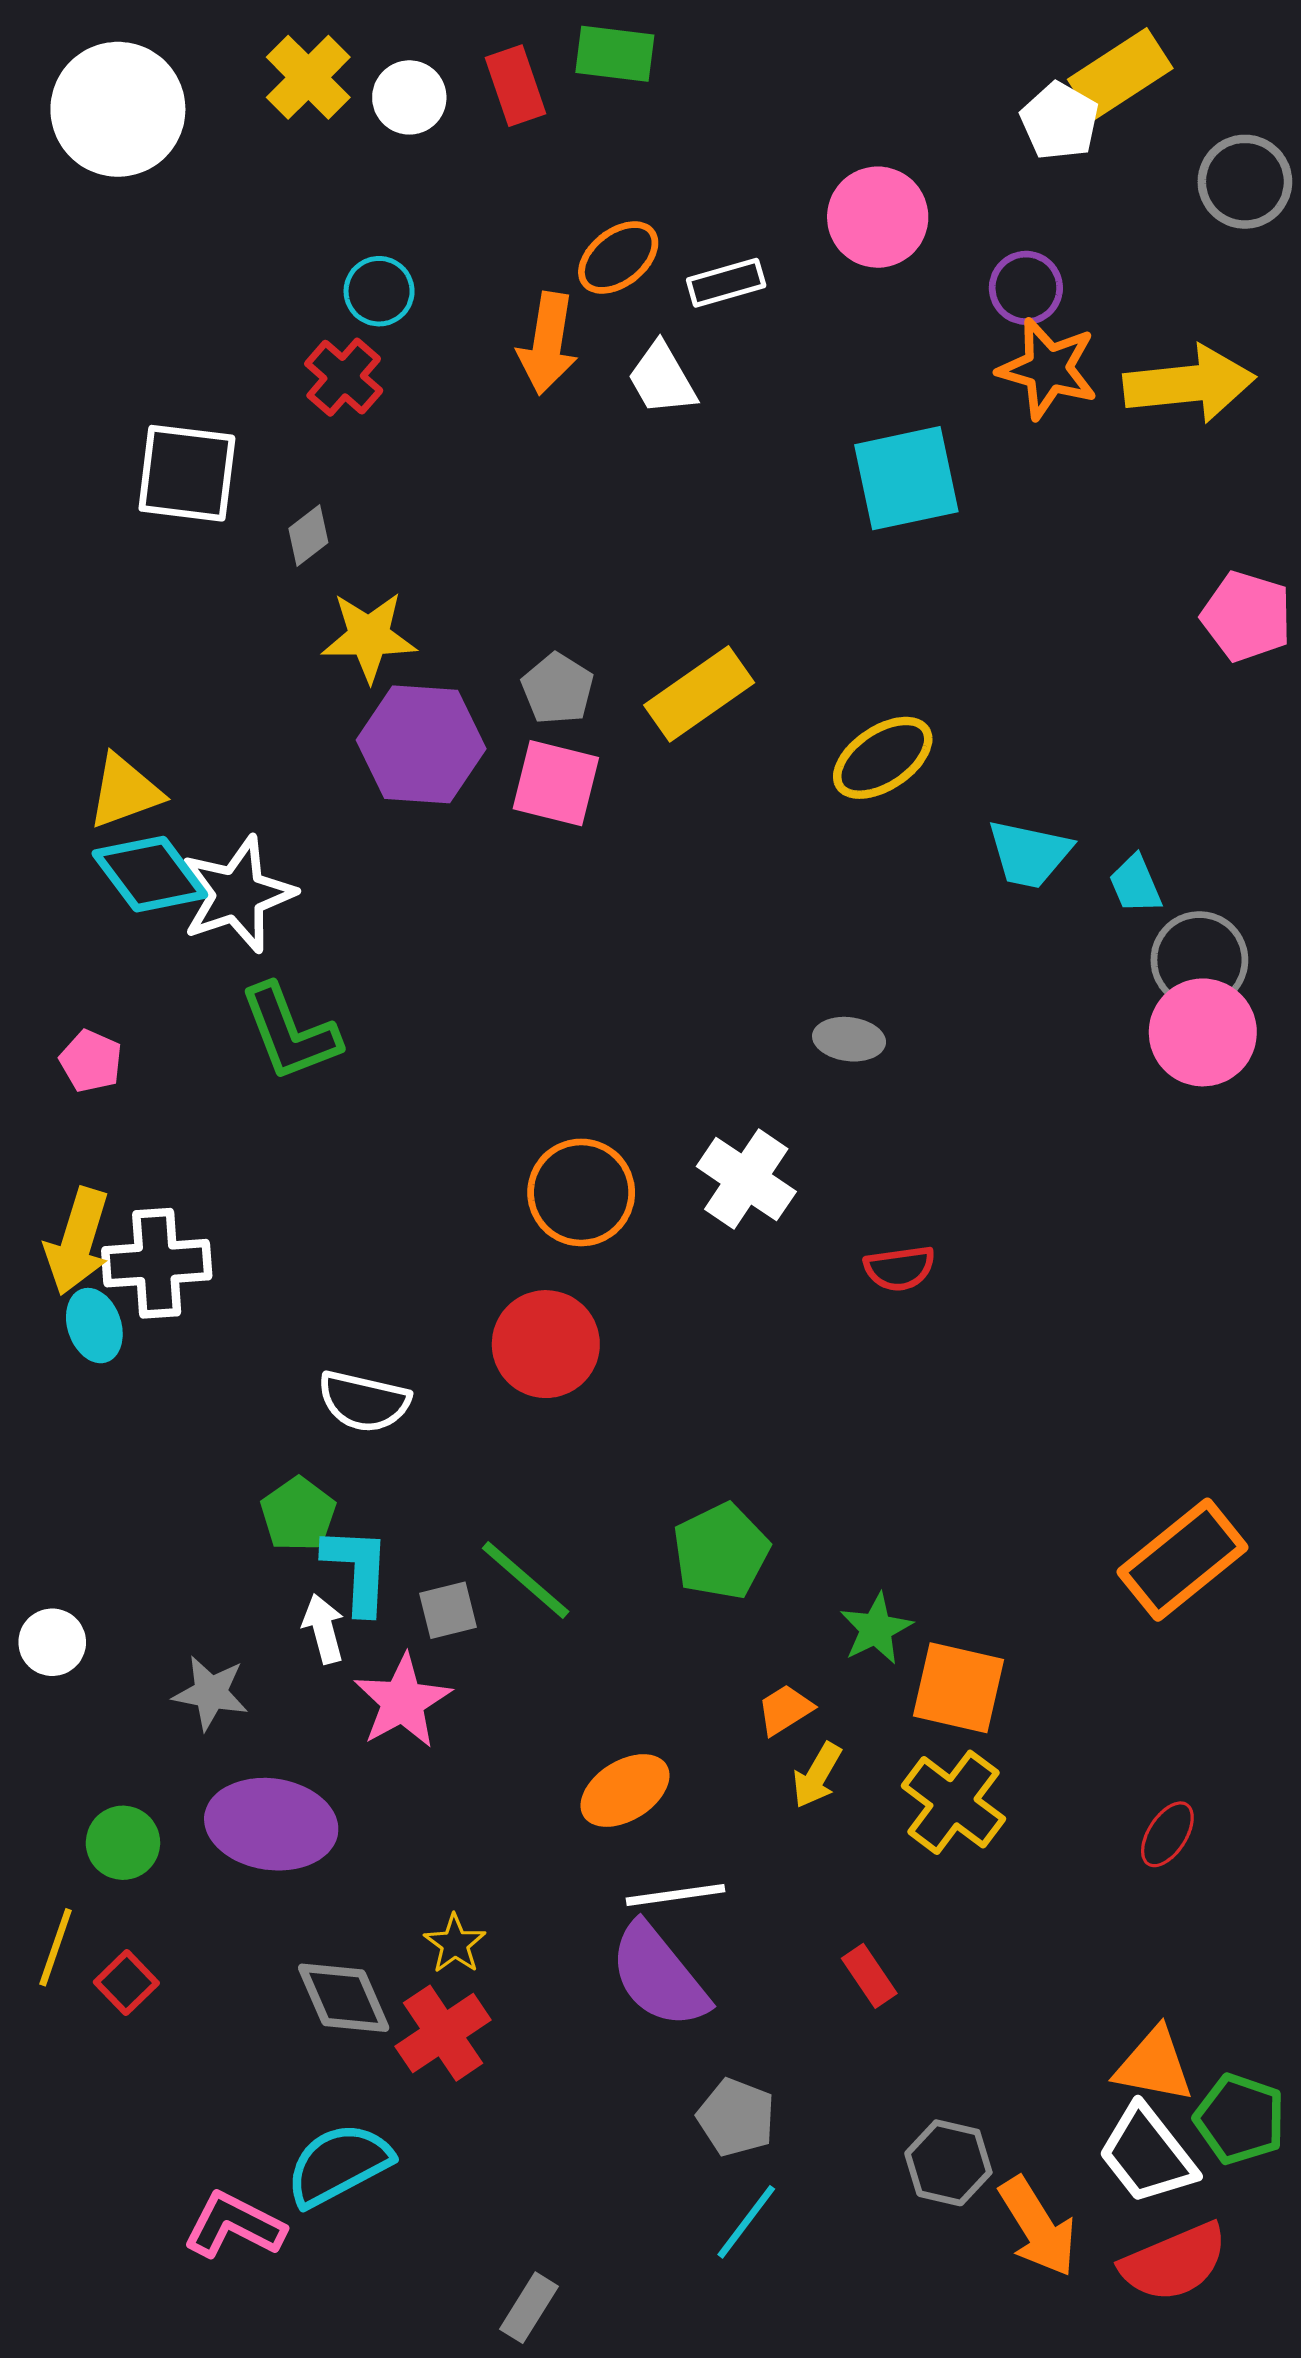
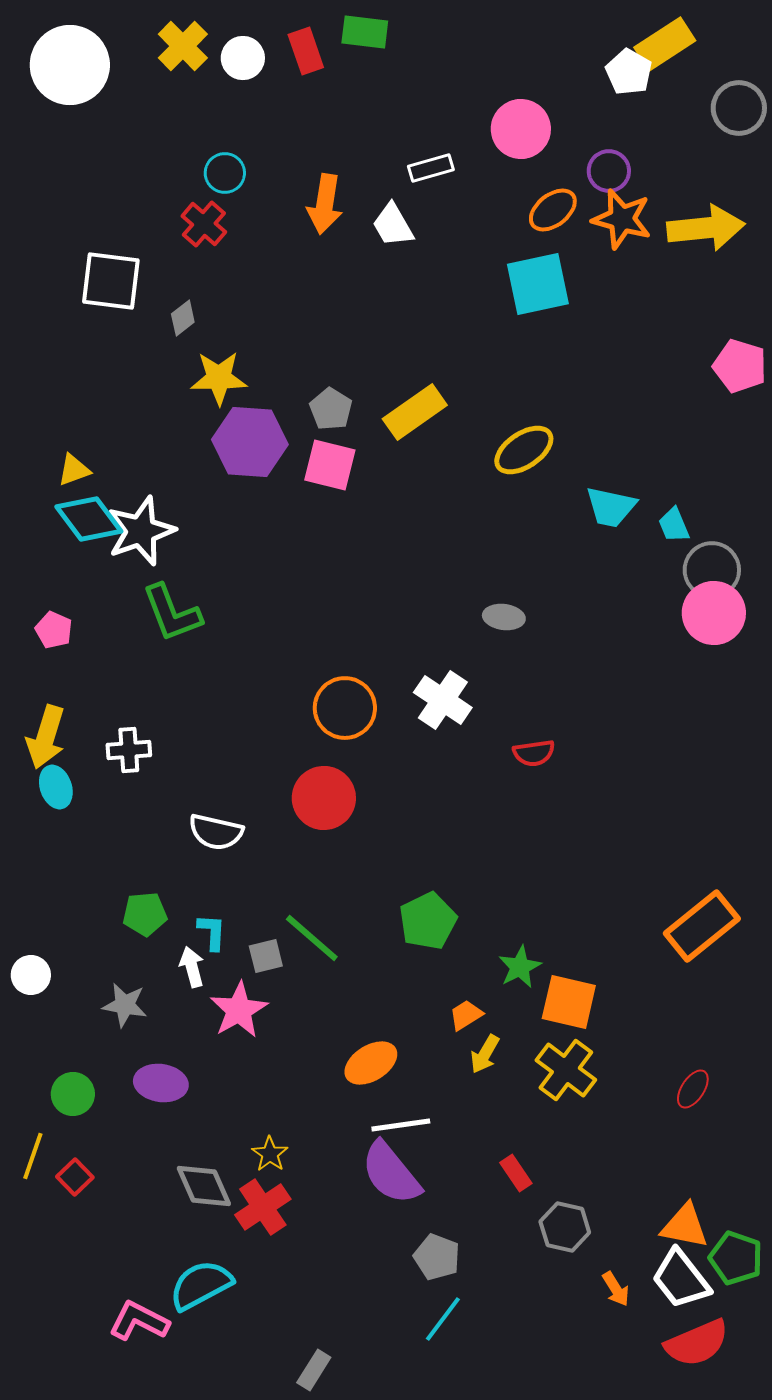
orange ellipse: (618, 258) -> (553, 210), moved
yellow triangle: (125, 792) -> (74, 470), size x0.7
white cross: (157, 1263) -> (129, 750), moved, size x0.7
green pentagon: (298, 1514) -> (145, 914), moved, turned 30
cyan L-shape: (357, 1570) -> (212, 932), size x0.7
purple ellipse: (271, 1824) -> (161, 1083), size x0.7
gray hexagon: (948, 2163) -> (565, 1227), moved
orange arrow: (1038, 2227) -> (616, 1289), moved, size x0.6

